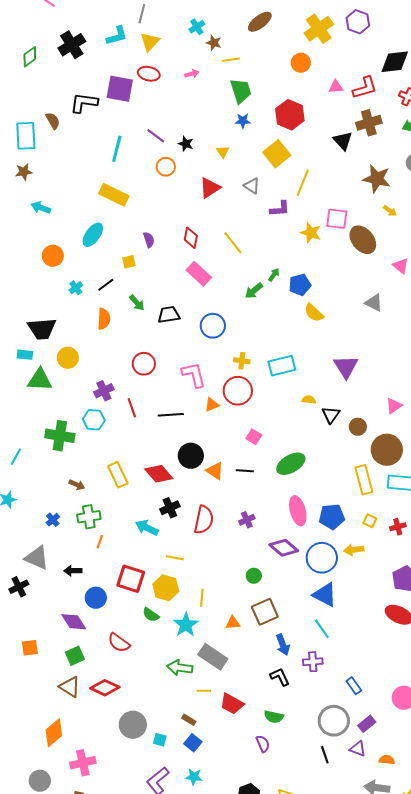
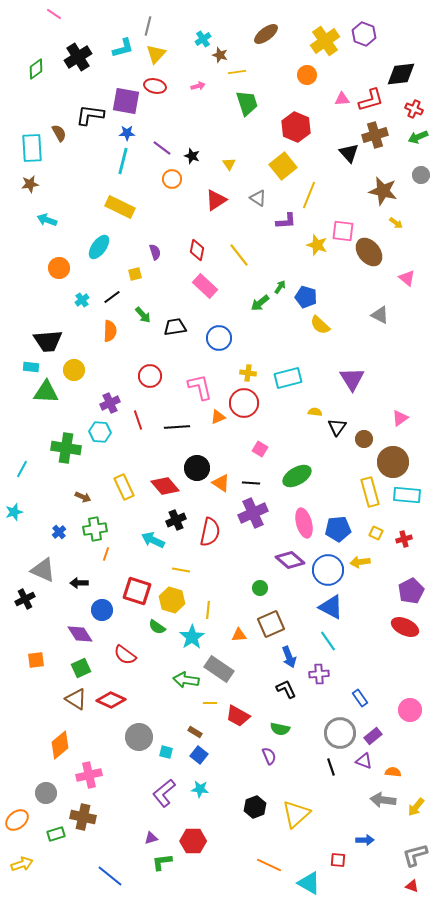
blue star: (243, 121) -> (127, 133), moved
blue pentagon: (300, 285) -> (306, 297), turned 30
purple cross: (247, 520) -> (253, 513), moved, size x1.8

